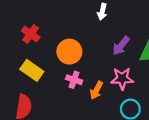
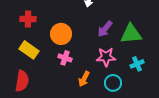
red cross: (31, 34) -> (28, 19), turned -35
orange arrow: (96, 90) -> (84, 79), moved

